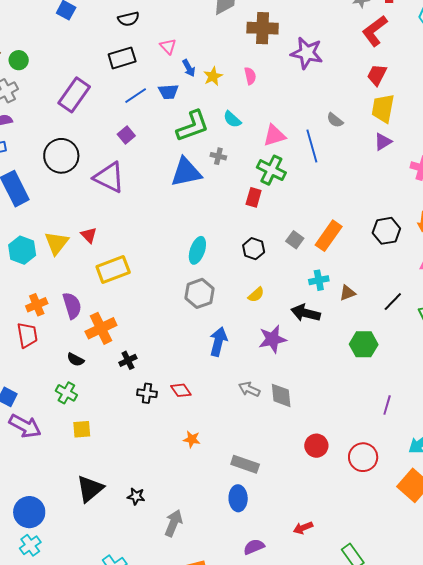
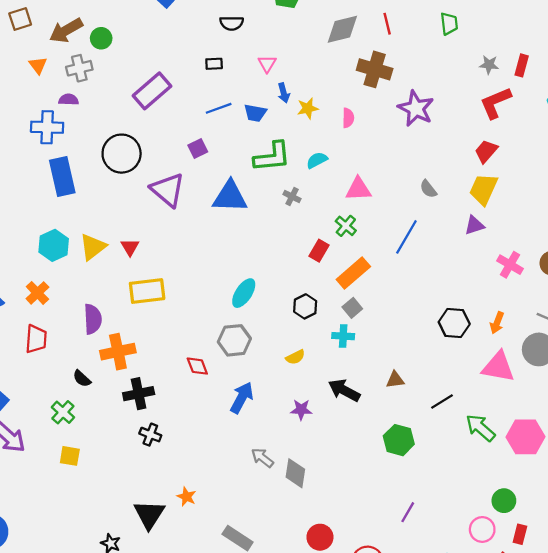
black rectangle: (122, 58) -> (214, 64), size x0.6
cyan semicircle: (232, 119) -> (317, 160), turned 96
blue line: (312, 146) -> (406, 237), moved, turned 32
green cross: (271, 170) -> (346, 226), size x0.7
blue triangle: (186, 172) -> (230, 197), moved
orange rectangle: (329, 236) -> (353, 273), moved
cyan cross: (319, 280) -> (343, 336), moved
orange cross: (37, 305) -> (37, 293), moved, turned -35
purple star: (272, 339) -> (301, 410), size x0.7
black cross: (128, 360) -> (139, 394), size x1.5
red diamond: (181, 390) -> (197, 366), moved
black triangle: (90, 489) -> (149, 514), moved, turned -32

